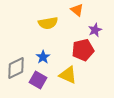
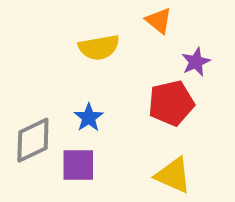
yellow triangle: (68, 75) -> (173, 175), moved
purple square: (38, 80) -> (78, 165), turned -30

